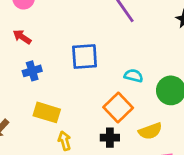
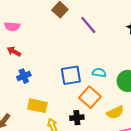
blue square: (85, 57) -> (71, 75), moved
black cross: (110, 138) -> (77, 118), moved

